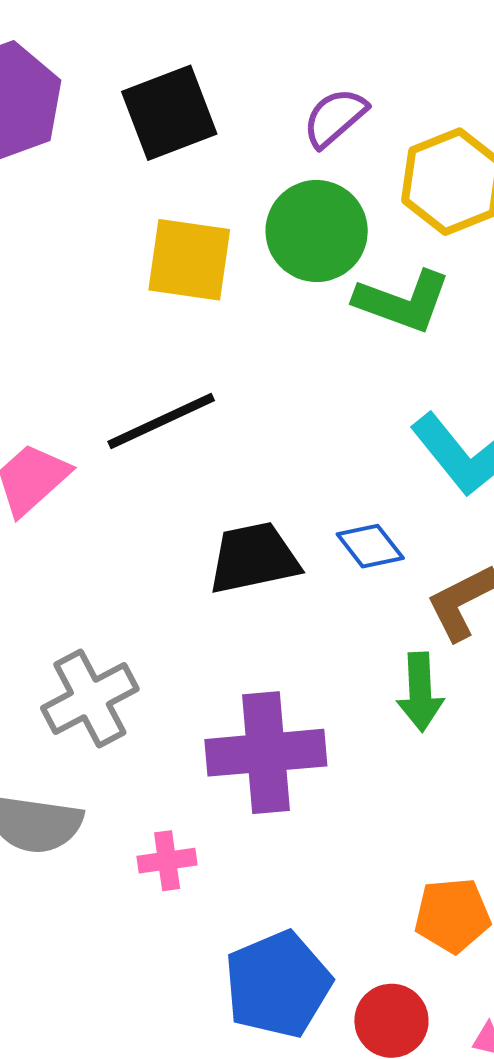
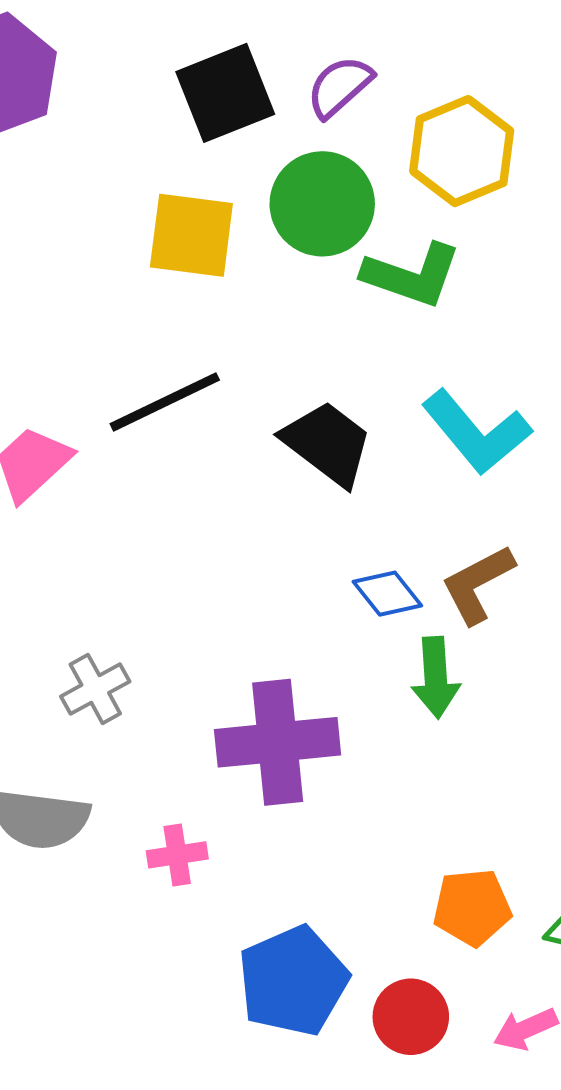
black square: (169, 113) -> (225, 93), moved
blue diamond: (370, 546) -> (387, 594), moved
black trapezoid: (254, 558) -> (327, 443), moved, turned 50
gray cross: (90, 699) -> (95, 689), size x0.7

